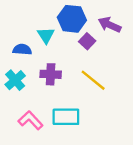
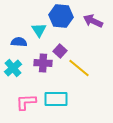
purple square: (87, 41) -> (60, 51), moved
pink L-shape: (30, 120) -> (26, 102), turned -50

